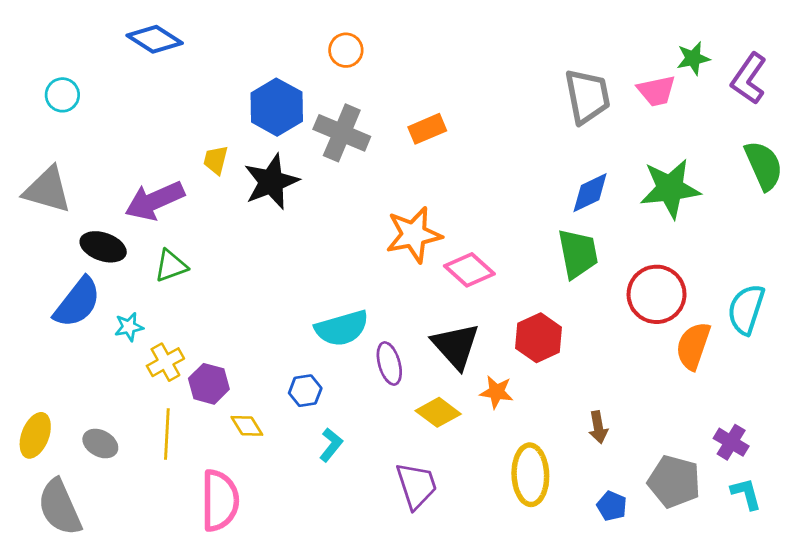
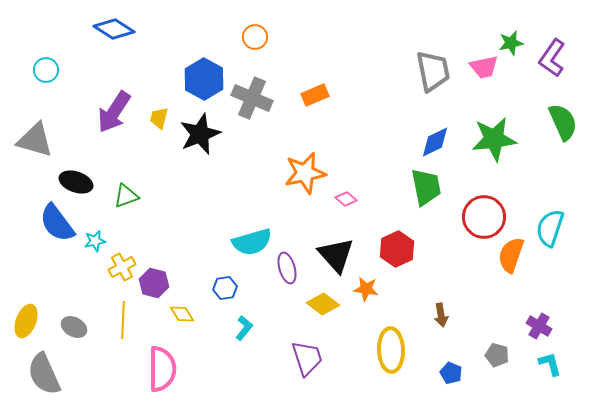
purple arrow: (155, 201) -> (114, 112), moved, turned -33
pink diamond: (469, 270) -> (346, 199), size x0.6
blue semicircle: (77, 302) -> (57, 223), turned 105
gray pentagon: (674, 482) -> (497, 355), size x0.6

